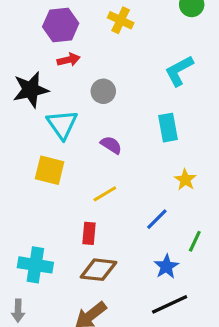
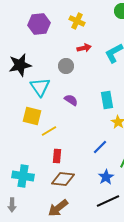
red arrow: (69, 60) -> (84, 48), moved
cyan rectangle: (168, 128) -> (107, 100), moved
yellow line: (105, 194) -> (49, 131), moved

